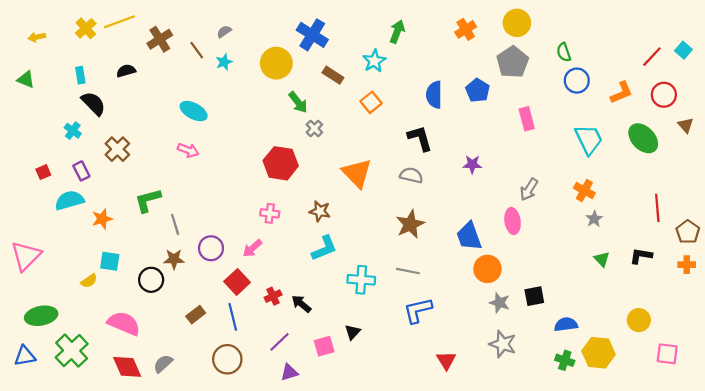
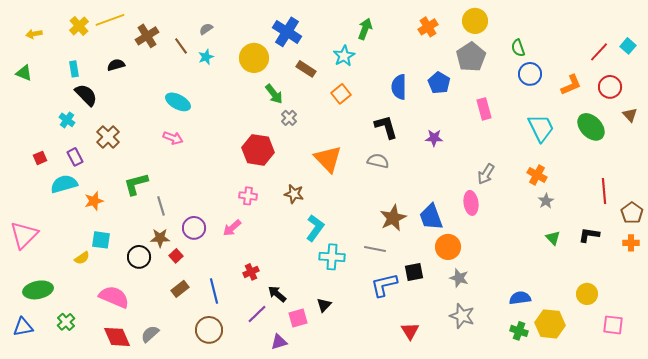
purple star: (472, 164) -> (434, 138), moved
brown star: (410, 224) -> (393, 218), moved
cyan L-shape: (324, 248) -> (315, 228), moved, turned -32
red square: (237, 282) -> (176, 256), moved, size x0.6
black square: (534, 296) -> (414, 272), moved
black arrow: (301, 304) -> (277, 294), moved
green cross: (72, 351) -> (66, 322), size x0.6
purple triangle: (289, 372) -> (279, 342), moved

